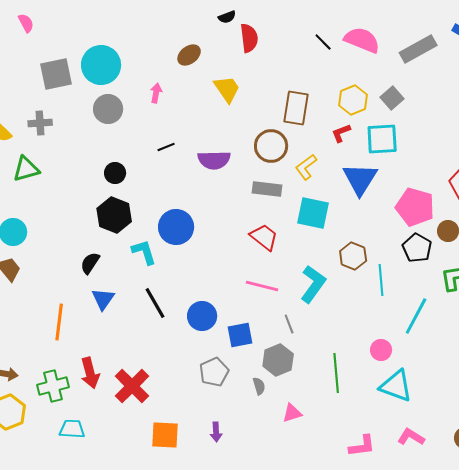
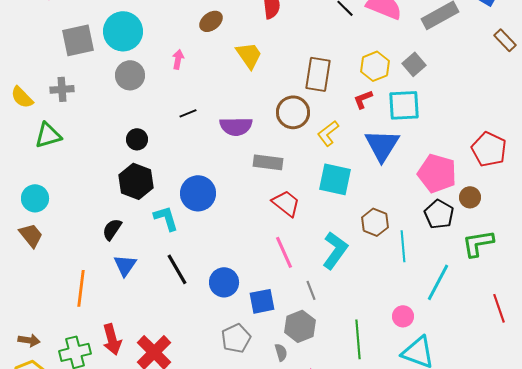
gray rectangle: (267, 189) -> (268, 162), moved
pink line: (262, 286) -> (284, 252), turned 52

